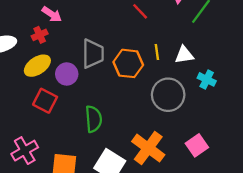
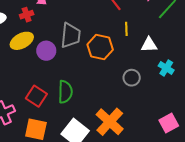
yellow line: (157, 52) -> (126, 29), moved
gray circle: (168, 95) -> (132, 78), size x0.6
red square: (45, 101) -> (36, 96), moved
pink square: (197, 145) -> (169, 123), moved

